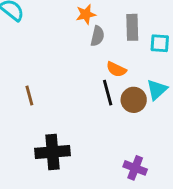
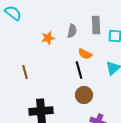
orange star: (86, 14) -> (48, 38), moved
brown circle: (134, 100) -> (84, 95), moved

